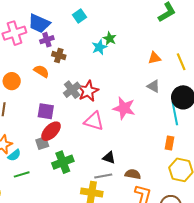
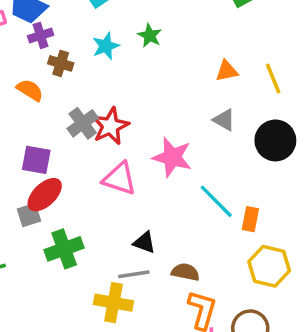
cyan star: (99, 47) -> (106, 46), moved
cyan line: (175, 113) -> (216, 201), moved, turned -35

